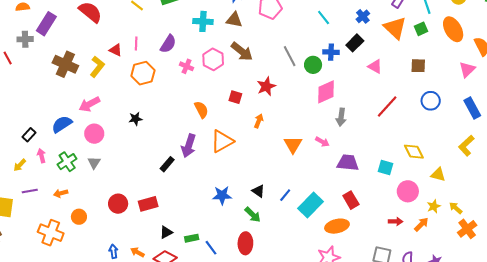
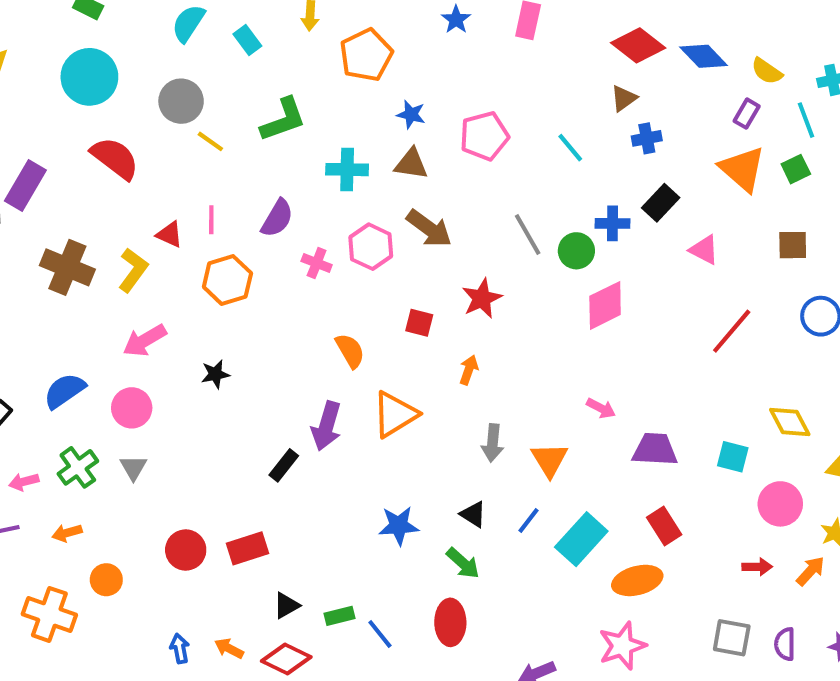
blue cross: (363, 16) -> (647, 138), moved, turned 32
cyan line: (324, 17) -> (570, 148), moved
pink arrow: (89, 104) -> (145, 340), moved
gray arrow: (341, 117) -> (493, 443), moved
orange triangle: (293, 145) -> (549, 460), moved
pink arrow: (41, 156) -> (24, 482), moved, turned -88

